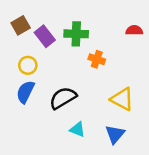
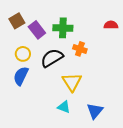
black semicircle: (63, 98) -> (52, 58), moved
yellow triangle: (122, 99) -> (72, 82), moved, turned 30

